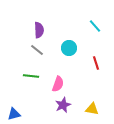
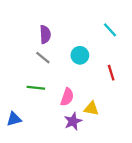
yellow triangle: (92, 109) -> (91, 109), moved
blue triangle: (14, 114) -> (14, 119), moved

